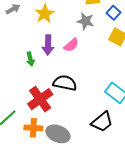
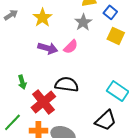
gray star: (85, 21) -> (83, 22), turned 30
purple arrow: (48, 45) -> (48, 48), turned -72
green arrow: (30, 59) -> (22, 82), moved

